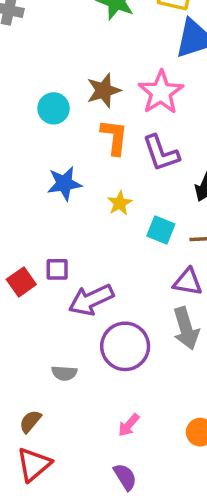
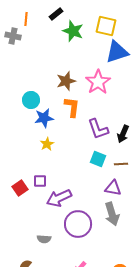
cyan circle: (54, 108) -> (31, 100), moved
purple L-shape: (161, 153) -> (98, 129), moved
blue star: (64, 184) -> (44, 118), moved
yellow star: (120, 203) -> (47, 144), moved

